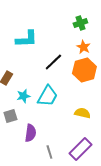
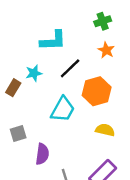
cyan L-shape: (26, 39) -> (53, 41), moved
orange hexagon: (84, 70) -> (97, 91), moved
cyan star: (23, 96) -> (34, 73), moved

